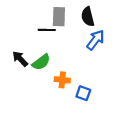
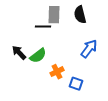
blue arrow: (96, 40) -> (89, 49), moved
orange cross: (62, 80) -> (57, 72), turned -32

